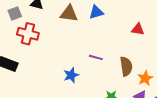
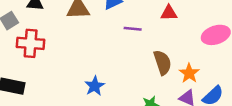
purple line: (96, 57) -> (133, 29), moved

